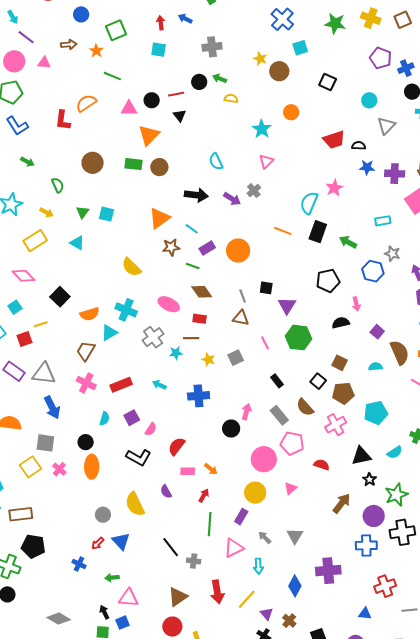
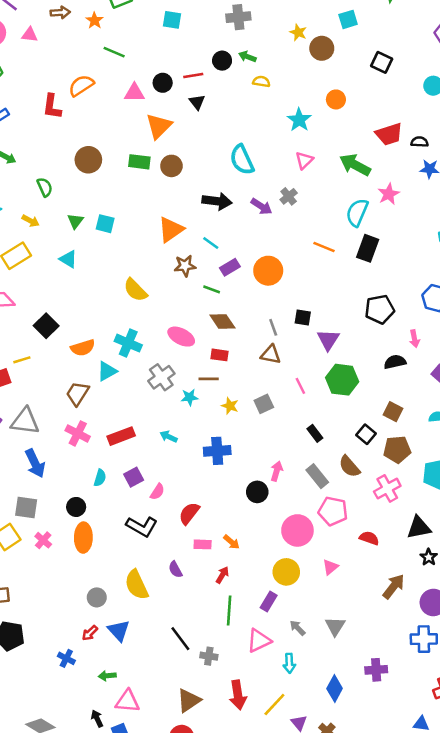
cyan semicircle: (216, 161) -> (242, 160), size x1.4
green arrow: (348, 242) -> (355, 165), moved, size x1.4
purple cross: (328, 571) -> (376, 670), size x0.7

